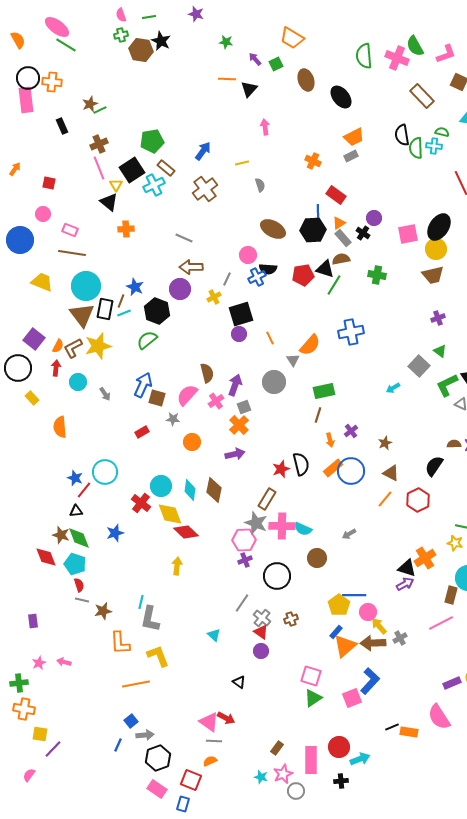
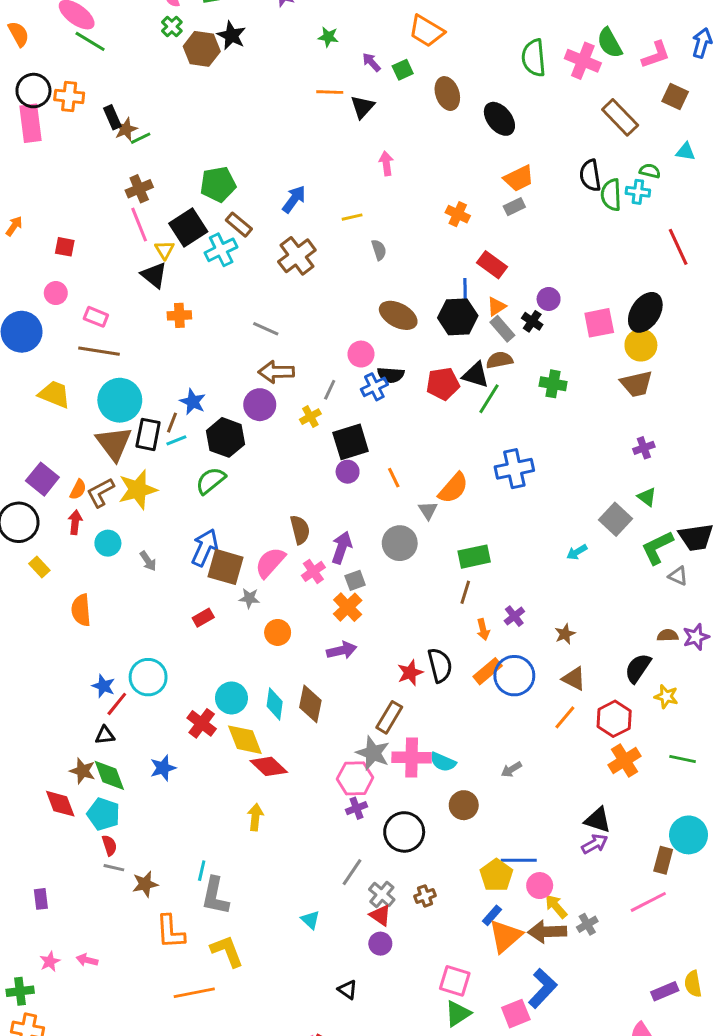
green cross: (121, 35) -> (172, 27), turned -32
black rectangle: (62, 126) -> (112, 117), moved
brown square: (157, 398) -> (226, 567), size x1.4
yellow star: (455, 543) -> (666, 696), moved
orange cross: (425, 558) -> (625, 760), moved

